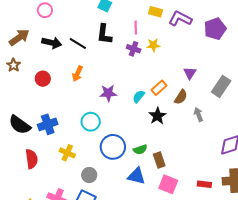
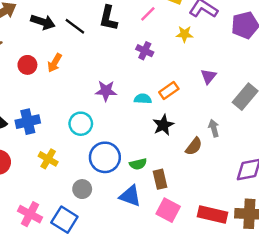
pink line: (136, 28) -> (148, 14), turned 40
yellow star: (153, 45) -> (184, 34), moved
purple cross: (134, 49) -> (145, 51), moved
orange arrow: (77, 74) -> (55, 63), moved
cyan semicircle: (139, 97) -> (143, 99), turned 48
brown semicircle: (181, 97) -> (194, 146), moved
gray circle: (89, 175) -> (82, 189), moved
red rectangle: (204, 184) -> (212, 215), size x1.6

